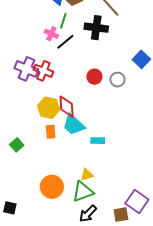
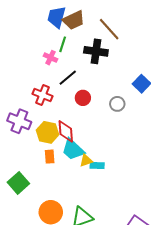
black line: (65, 42) -> (68, 78), moved
purple cross: (26, 69) -> (19, 121), moved
red circle: (94, 77) -> (83, 98), moved
green square: (17, 145) -> (18, 183), moved, size x1.5
yellow triangle: (87, 175) -> (86, 161), moved

